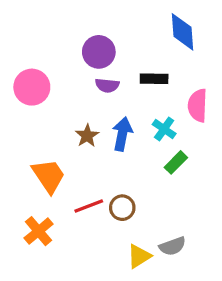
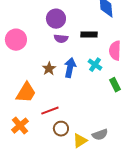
green rectangle: (176, 162) -> (115, 85), moved, turned -72
orange trapezoid: (49, 176) -> (26, 93), turned 65
brown circle: (122, 208) -> (61, 129), moved

